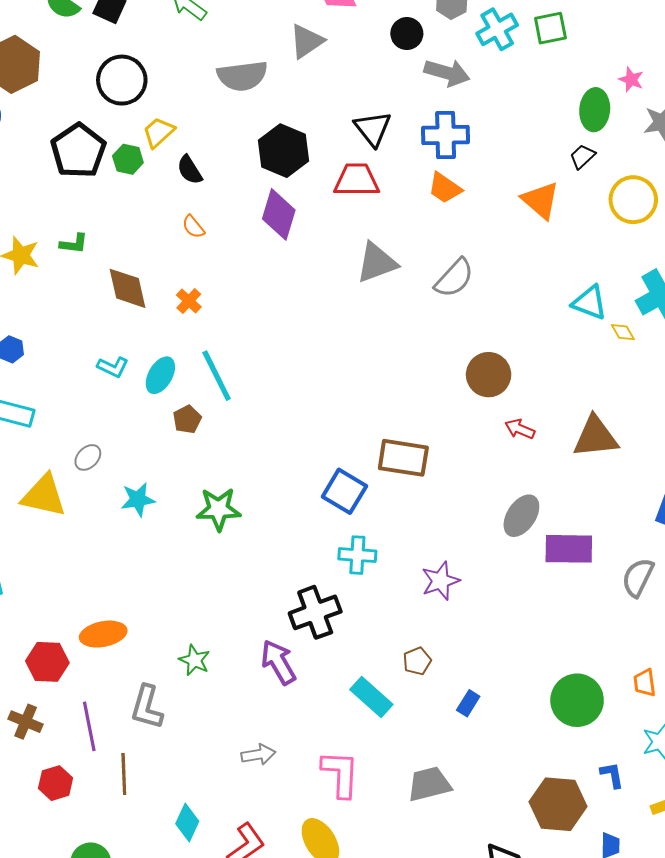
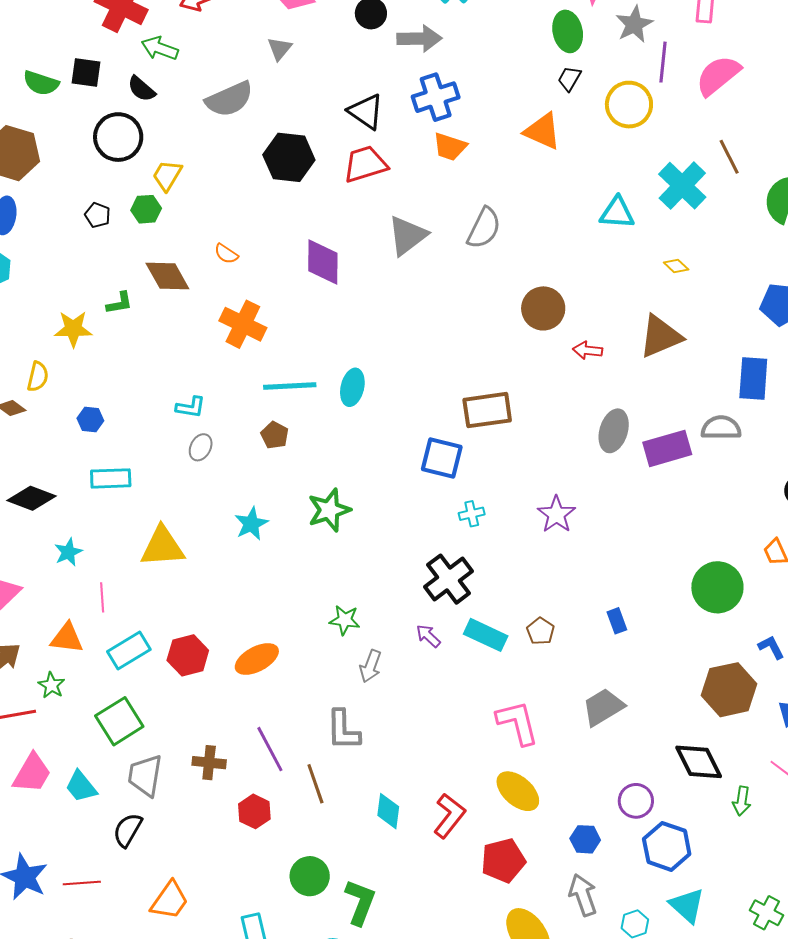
gray triangle: (307, 41) -> (280, 49), size x0.7
black pentagon: (78, 151) -> (98, 215), size x0.5
black semicircle: (190, 170) -> (141, 89), moved
purple diamond: (279, 214) -> (323, 262), moved
brown diamond: (127, 288) -> (167, 276), moved
orange cross: (189, 301) -> (243, 324), size x1.8
yellow diamond: (623, 332) -> (676, 266), moved
cyan ellipse: (160, 375) -> (352, 387), moved
cyan line: (217, 376) -> (290, 386), turned -50
gray ellipse: (88, 457) -> (201, 447), moved
cyan cross: (357, 555) -> (472, 514), size x0.7
gray semicircle: (638, 577) -> (721, 428), moved, turned 81
green star: (194, 660) -> (345, 620), moved
brown pentagon: (417, 661) -> (541, 631), moved
red hexagon: (47, 662) -> (188, 655), moved
purple arrow: (278, 662) -> (428, 636), size x0.6
cyan rectangle: (371, 697) -> (486, 635), moved
blue rectangle: (468, 703) -> (617, 621), turned -35
gray L-shape: (147, 707) -> (343, 730), moved
gray arrow: (258, 755) -> (371, 666), moved, turned 136

